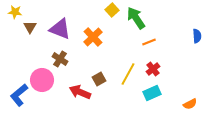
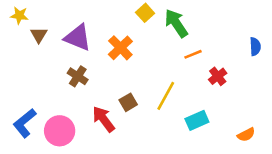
red cross: (153, 69) -> (218, 76), moved
pink circle: (42, 80) -> (60, 131), moved
red arrow: (80, 92) -> (104, 119), turned 30

